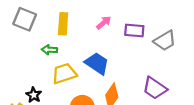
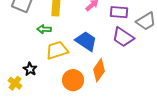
purple trapezoid: (155, 88) -> (123, 37), moved

